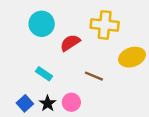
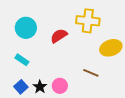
cyan circle: (42, 24) -> (26, 28), moved
cyan rectangle: (44, 74) -> (22, 60), moved
brown line: (94, 76) -> (91, 73), moved

